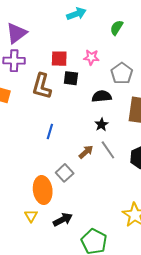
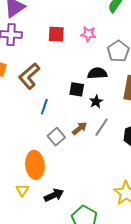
black square: (71, 78) -> (77, 89), moved
brown L-shape: (42, 86) -> (29, 76), moved, turned 32
gray line: (108, 150) -> (102, 127), turned 66
gray square: (65, 173) -> (56, 137), moved

